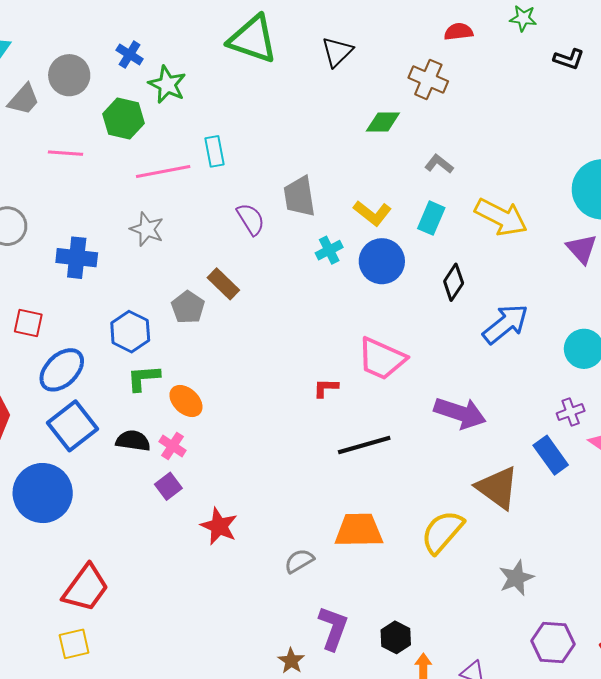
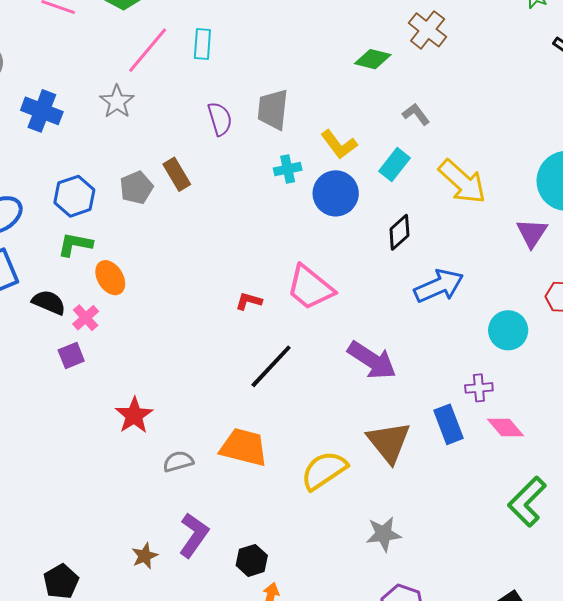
pink line: (163, 171) -> (148, 50), turned -54
black line: (364, 445) -> (271, 366), turned -46
red star: (219, 526) -> (134, 415), moved

